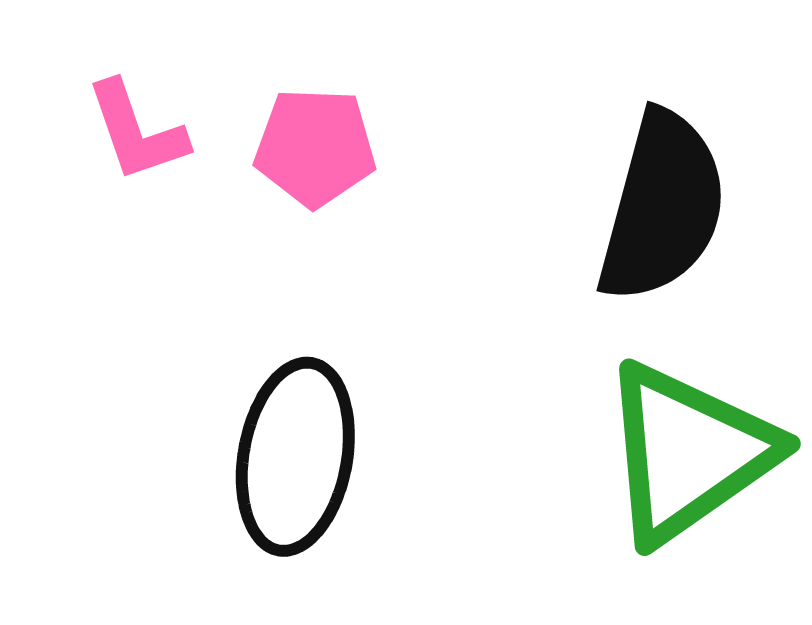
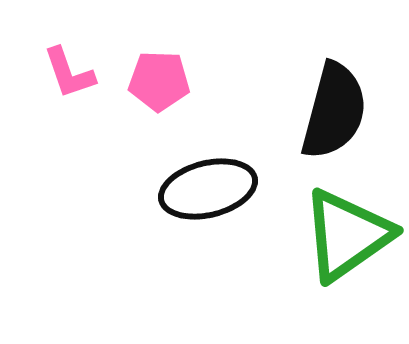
black ellipse: (295, 457) -> (208, 189), moved, turned 66

